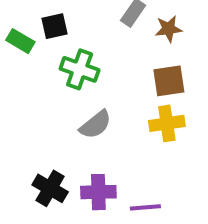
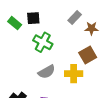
brown square: (169, 81) -> (88, 55), turned -30
yellow cross: (167, 123) -> (74, 74), moved

